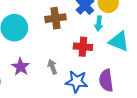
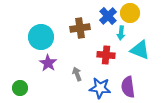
purple star: (21, 67) -> (48, 63), moved

